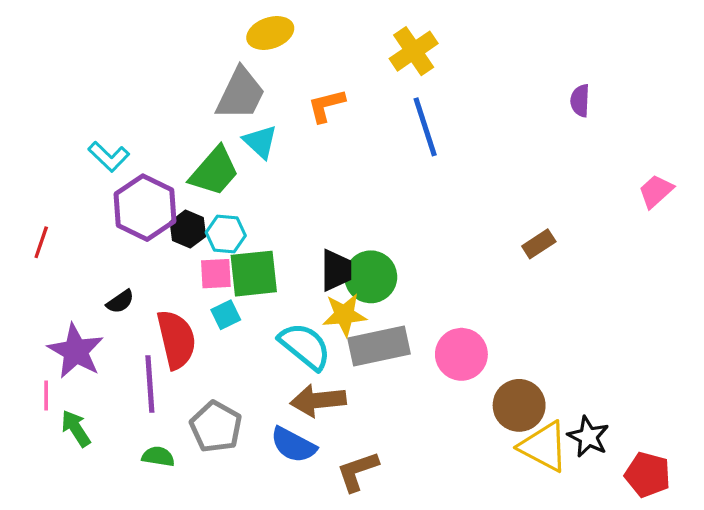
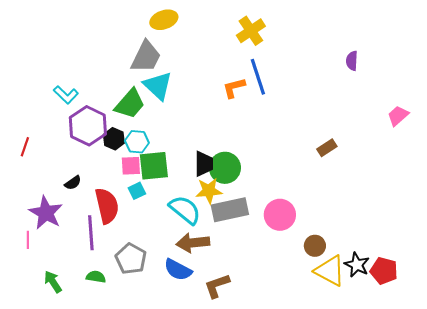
orange L-shape: (326, 105) -> (234, 88), moved
cyan triangle: (260, 142) -> (158, 86), size x1.4
brown circle: (519, 405) -> (315, 246), size x0.7
green arrow: (76, 428) -> (53, 282), moved
red pentagon: (648, 475) -> (384, 271), moved

